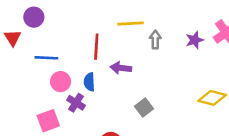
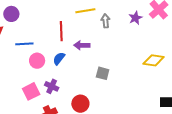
blue semicircle: (89, 82) -> (59, 59), turned 48
purple cross: (76, 103) -> (52, 86), moved
gray square: (144, 107) -> (103, 73), turned -32

